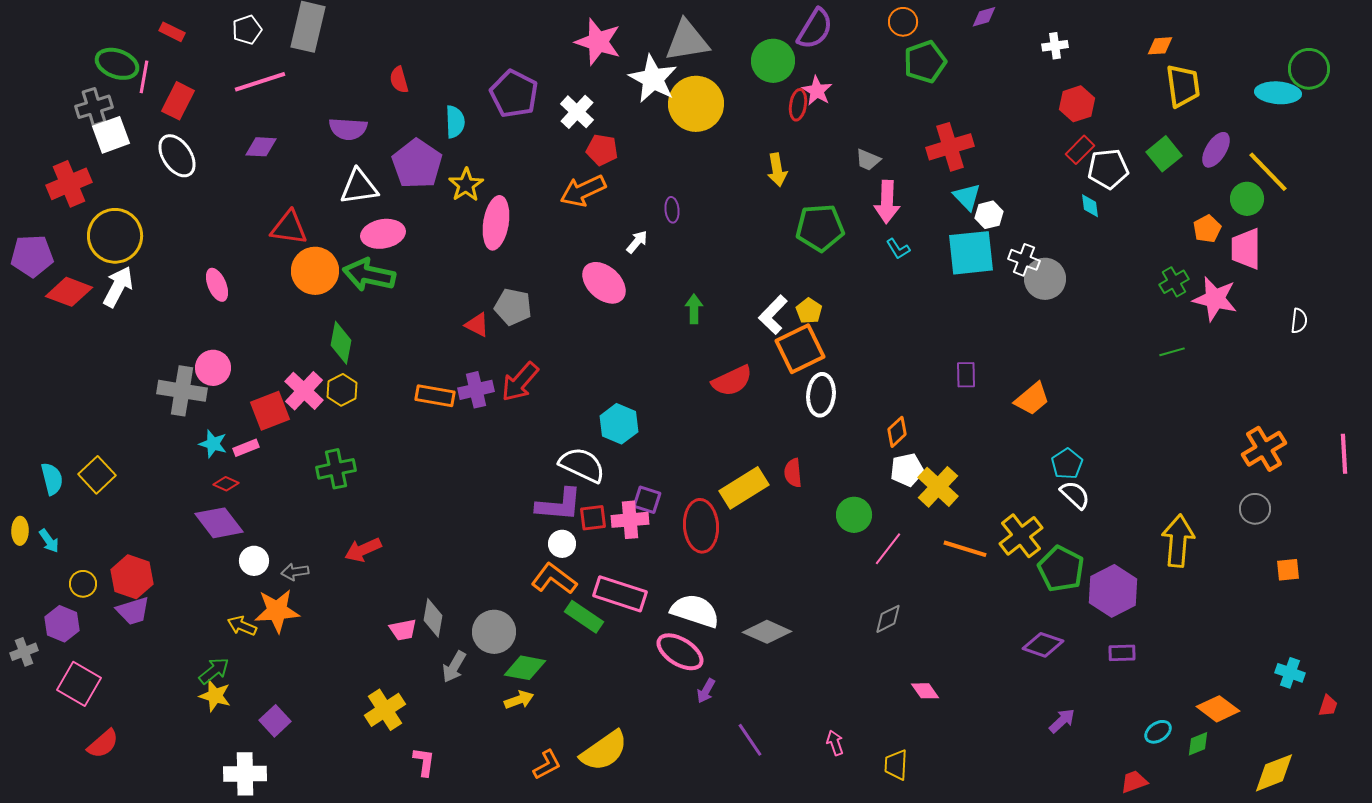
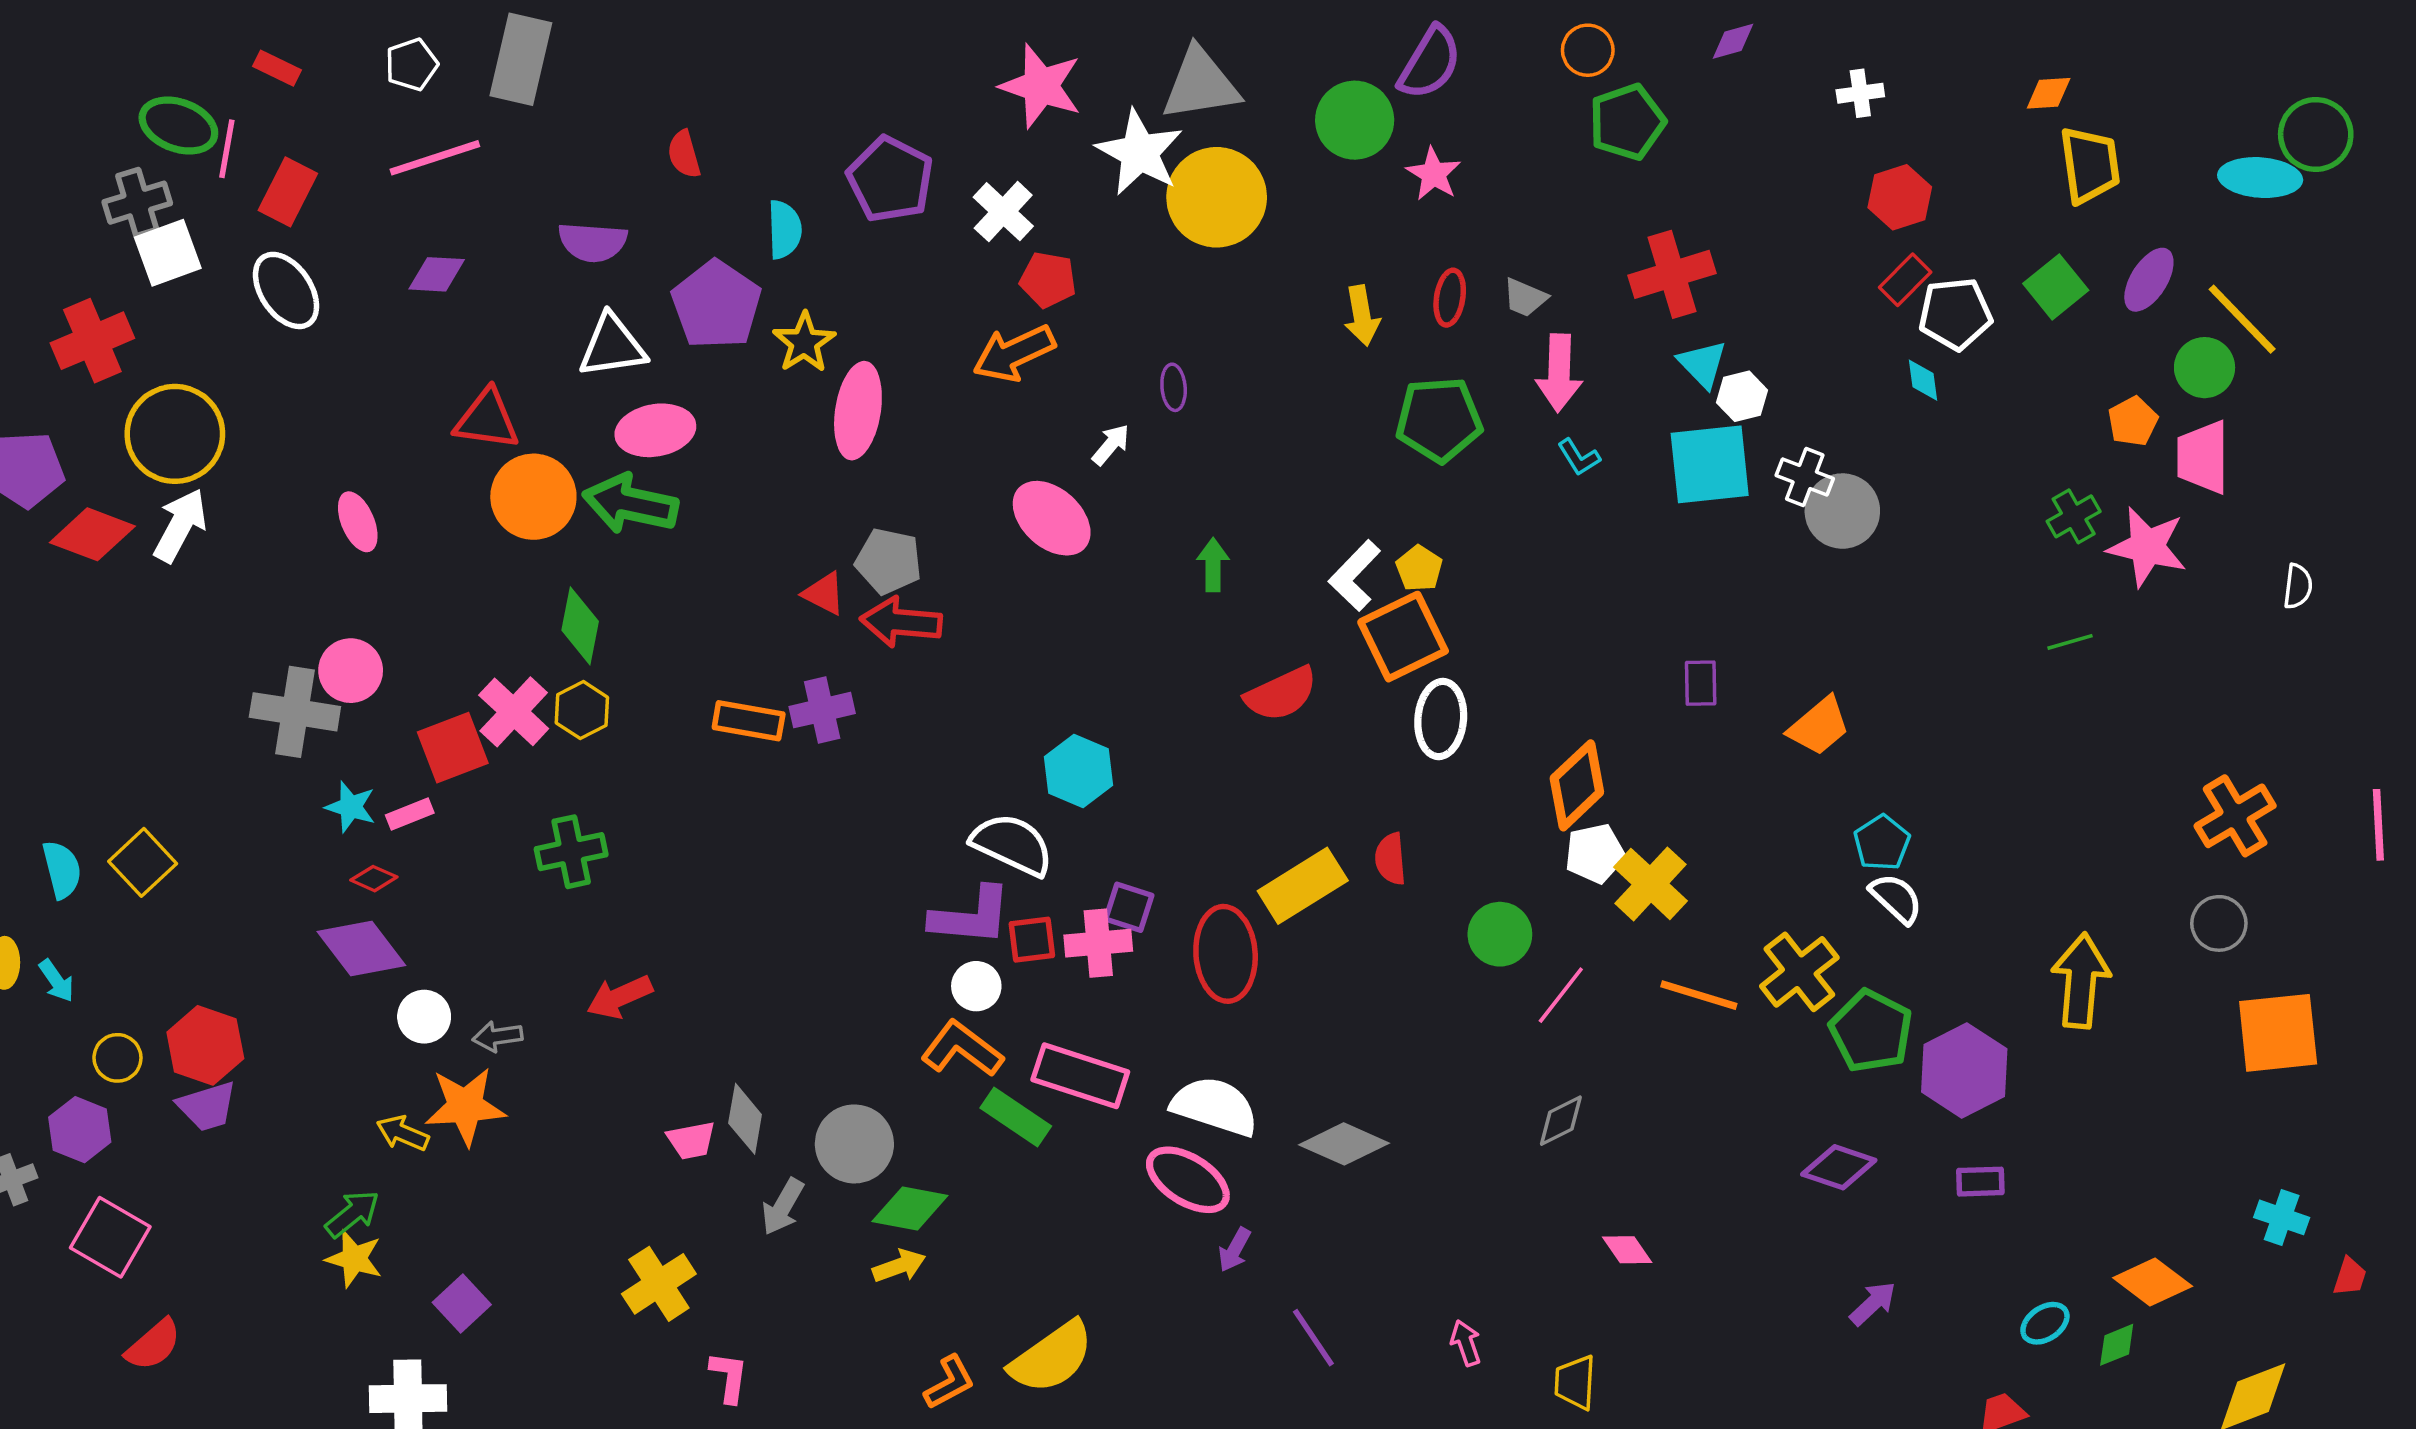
red ellipse: (798, 105) -> (1450, 298), moved
red arrow: (520, 382) -> (901, 622), moved, turned 54
orange diamond: (897, 432) -> (1577, 785), size x1.6
orange square: (1288, 570) -> (2278, 1033), size x2.0

